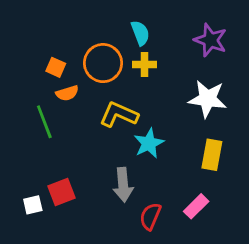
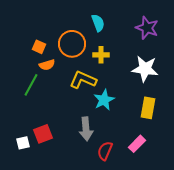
yellow cross: (145, 64) -> (101, 55), moved
green line: (44, 122) -> (31, 85), turned 50

